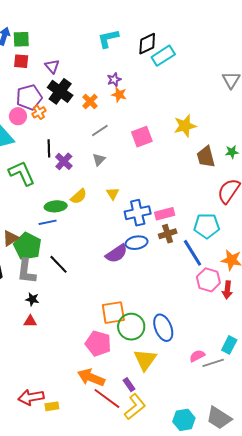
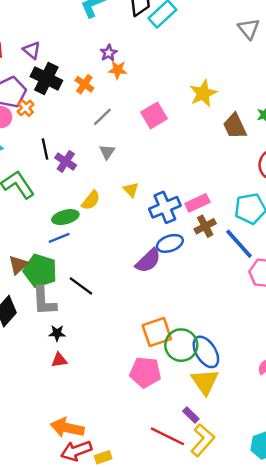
blue ellipse: (163, 328) -> (206, 352), moved
orange arrow: (91, 377) -> (67, 428), moved

